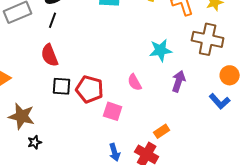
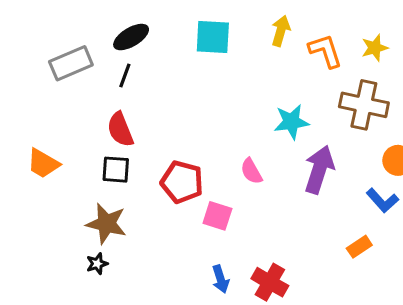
purple arrow: (179, 81) -> (319, 170), size x1.4
black square: (62, 86) -> (116, 170), moved
brown star: (22, 116) -> (106, 224), moved
orange rectangle: (162, 131) -> (359, 247), moved

